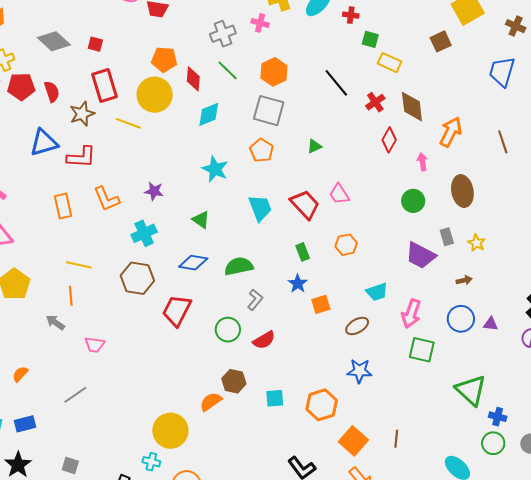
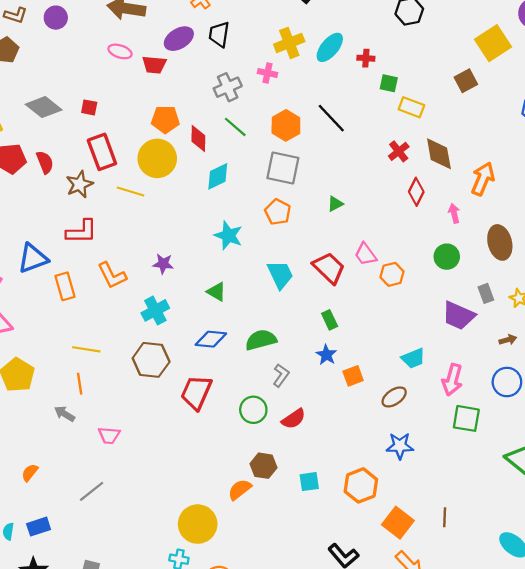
black line: (336, 83) -> (331, 118), moved
blue triangle: (44, 143) -> (33, 258), moved
orange hexagon: (346, 245) -> (392, 274), moved

